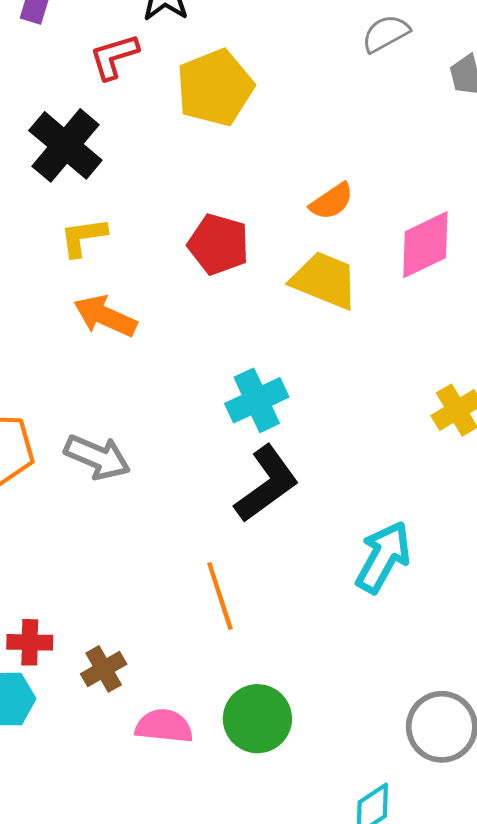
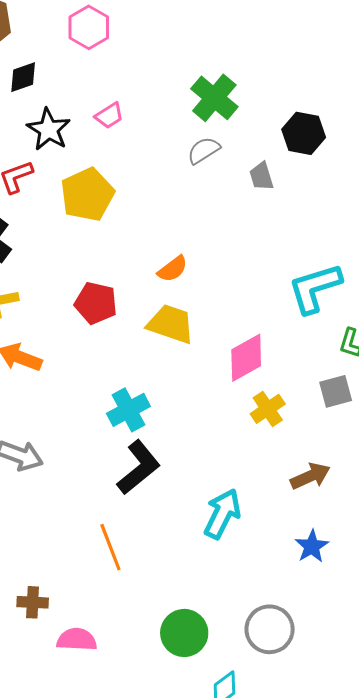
pink diamond: (425, 245) -> (246, 358), moved
brown cross: (104, 669) -> (33, 602), turned 36
green circle: (257, 719) -> (184, 633), moved

